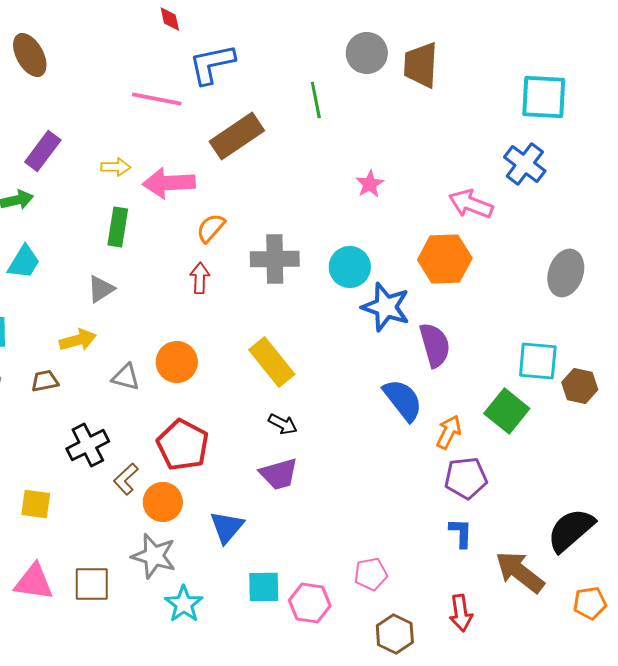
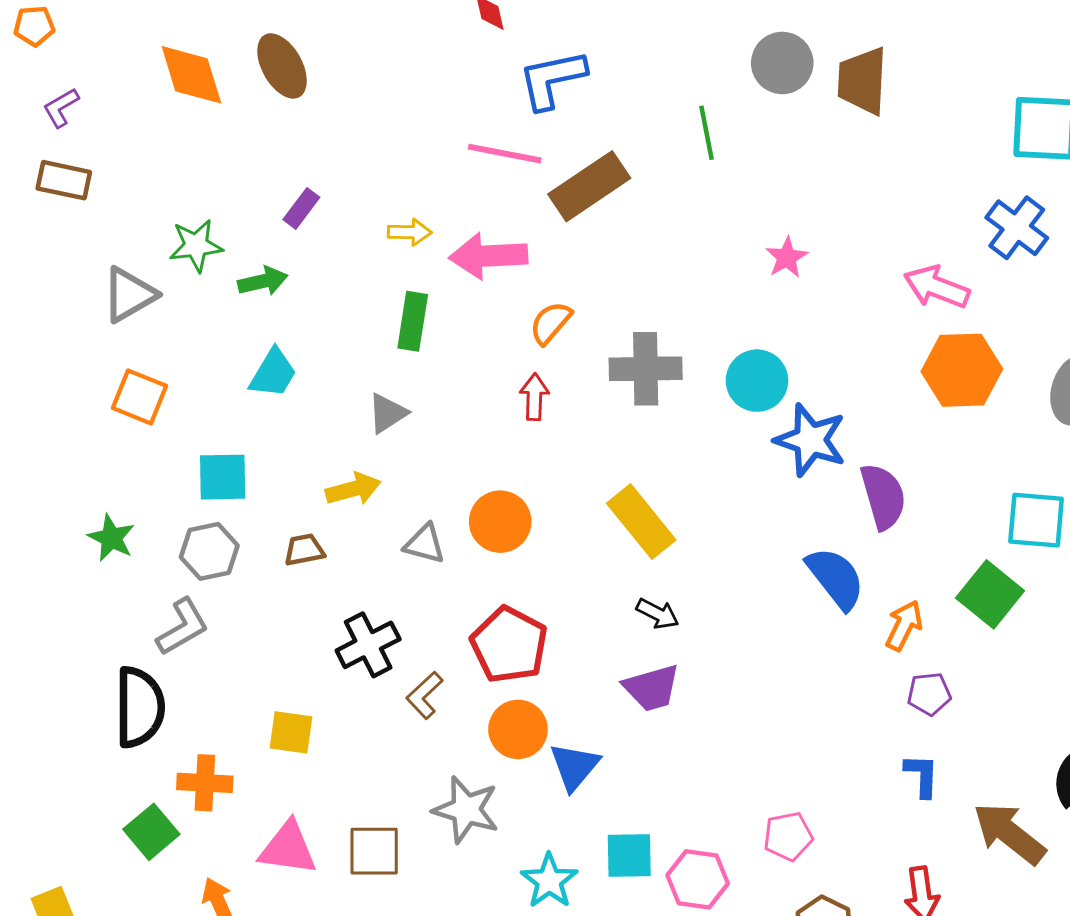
pink line: (157, 99) -> (505, 154), moved
purple rectangle: (43, 151) -> (301, 208), size x0.7
orange hexagon: (445, 259) -> (962, 370), moved
purple pentagon: (466, 478) -> (929, 694), size x0.7
orange circle: (163, 502) -> (518, 729), moved
cyan star: (184, 604) -> (549, 881), moved

